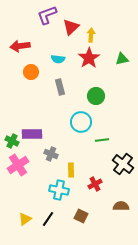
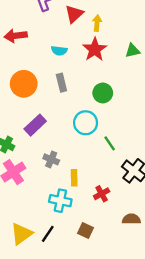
orange circle: (31, 72) -> (24, 84), moved, size x1.5
purple rectangle: (32, 134) -> (35, 125), moved, turned -42
green line: (102, 140) -> (110, 143), turned 64
yellow triangle: (25, 219) -> (21, 234), size x1.5

